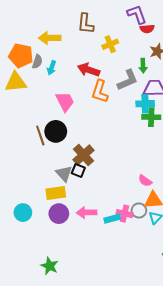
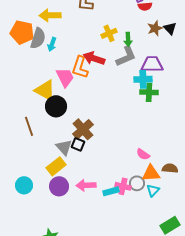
yellow cross: (110, 44) -> (109, 33), moved
gray semicircle: (37, 62) -> (38, 38), size x1.5
green arrow: (143, 66) -> (128, 39), moved
red arrow: (89, 70) -> (94, 58), moved
yellow triangle: (16, 82) -> (45, 90), moved, turned 35
orange L-shape: (100, 91) -> (80, 67), moved
brown line: (40, 136) -> (29, 126), moved
yellow rectangle: (56, 193) -> (56, 166), turned -30

